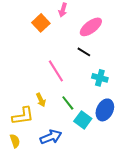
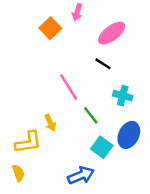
green line: (68, 103) -> (91, 115), moved
blue arrow: (51, 137) -> (81, 175), moved

